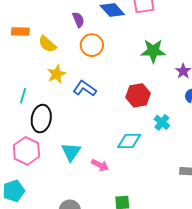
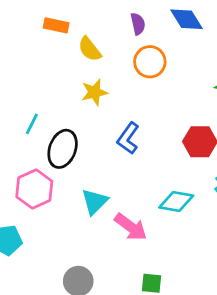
blue L-shape: (85, 88) -> (128, 138), moved, turned -100
cyan line: (23, 96) -> (32, 124), moved
pink arrow: (100, 165) -> (131, 227), size x1.4

